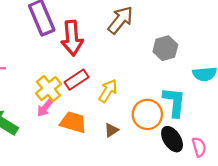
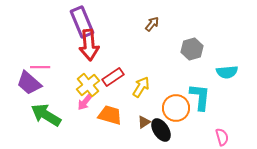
brown arrow: (120, 20) -> (152, 24), size x0.6
red arrow: (72, 38) -> (89, 45), moved
black ellipse: (172, 139) -> (161, 130), moved

